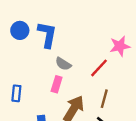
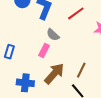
red line: (99, 68) -> (76, 13), moved

